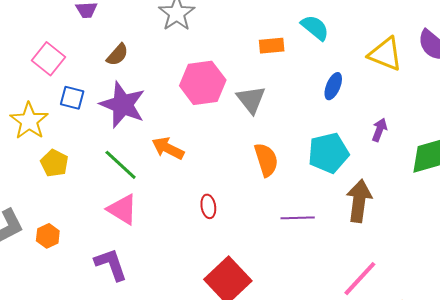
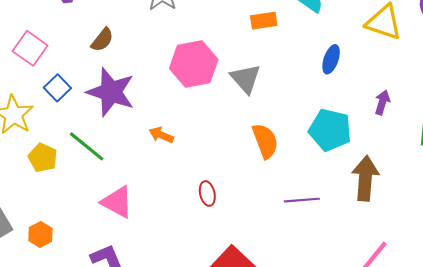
blue square: (72, 98) -> (57, 88), turned 35
orange arrow: (168, 148) -> (161, 135), size x0.7
cyan pentagon: (328, 153) -> (330, 130), turned 30
green line: (121, 165) -> (87, 146), moved

